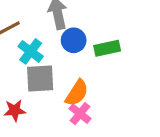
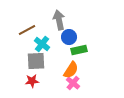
green rectangle: (107, 48) -> (79, 50), moved
gray square: (40, 79) -> (36, 61), moved

